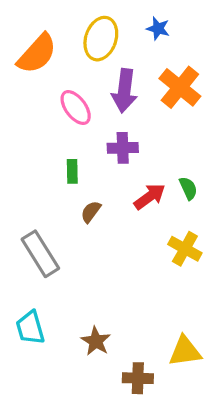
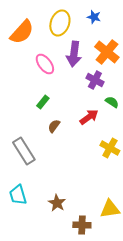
purple cross: (123, 148) -> (95, 80), moved, turned 30
green rectangle: (72, 171) -> (43, 102), turned 40
green semicircle: (188, 188) -> (112, 102), moved, turned -32

